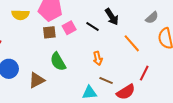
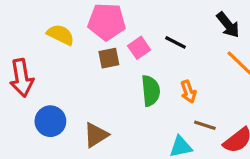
yellow semicircle: (20, 15) -> (61, 35), turned -150
black arrow: (112, 17) -> (228, 25), moved
green semicircle: (58, 62) -> (151, 91), moved, turned -150

